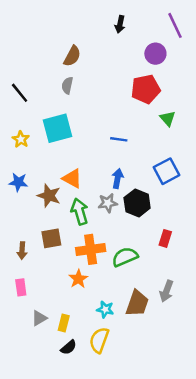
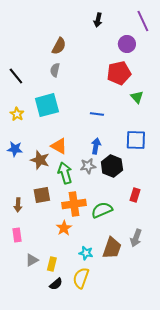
blue square: (166, 171) -> (136, 140), turned 30

